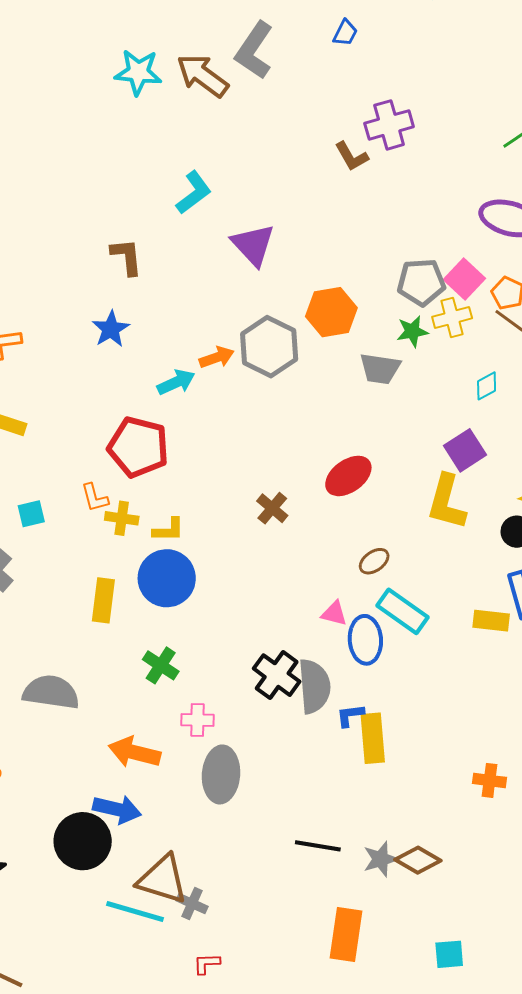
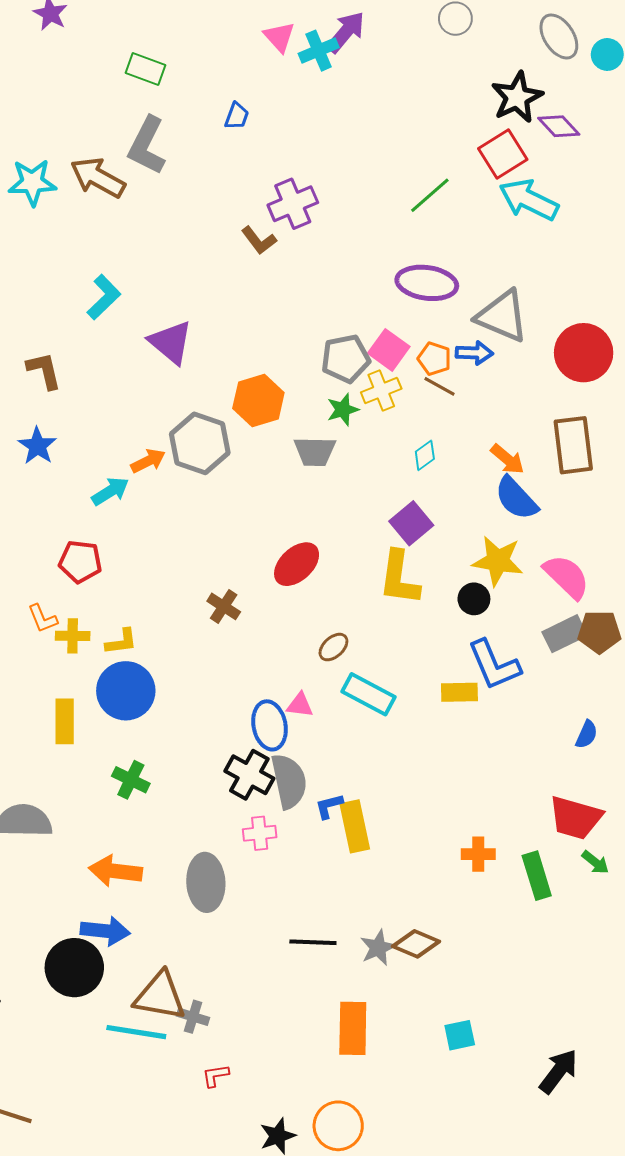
red pentagon: (138, 447) -> (80, 562), size x0.7
blue ellipse: (365, 640) -> (270, 725), moved
pink cross: (197, 720) -> (260, 833), moved

